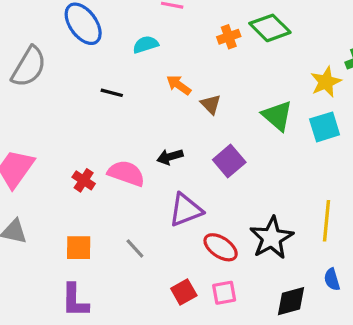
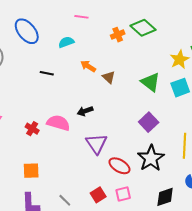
purple square: (229, 161) -> (149, 122), moved
purple triangle: (186, 210) -> (96, 144), turned -40
gray line: (135, 248) -> (65, 200), moved

